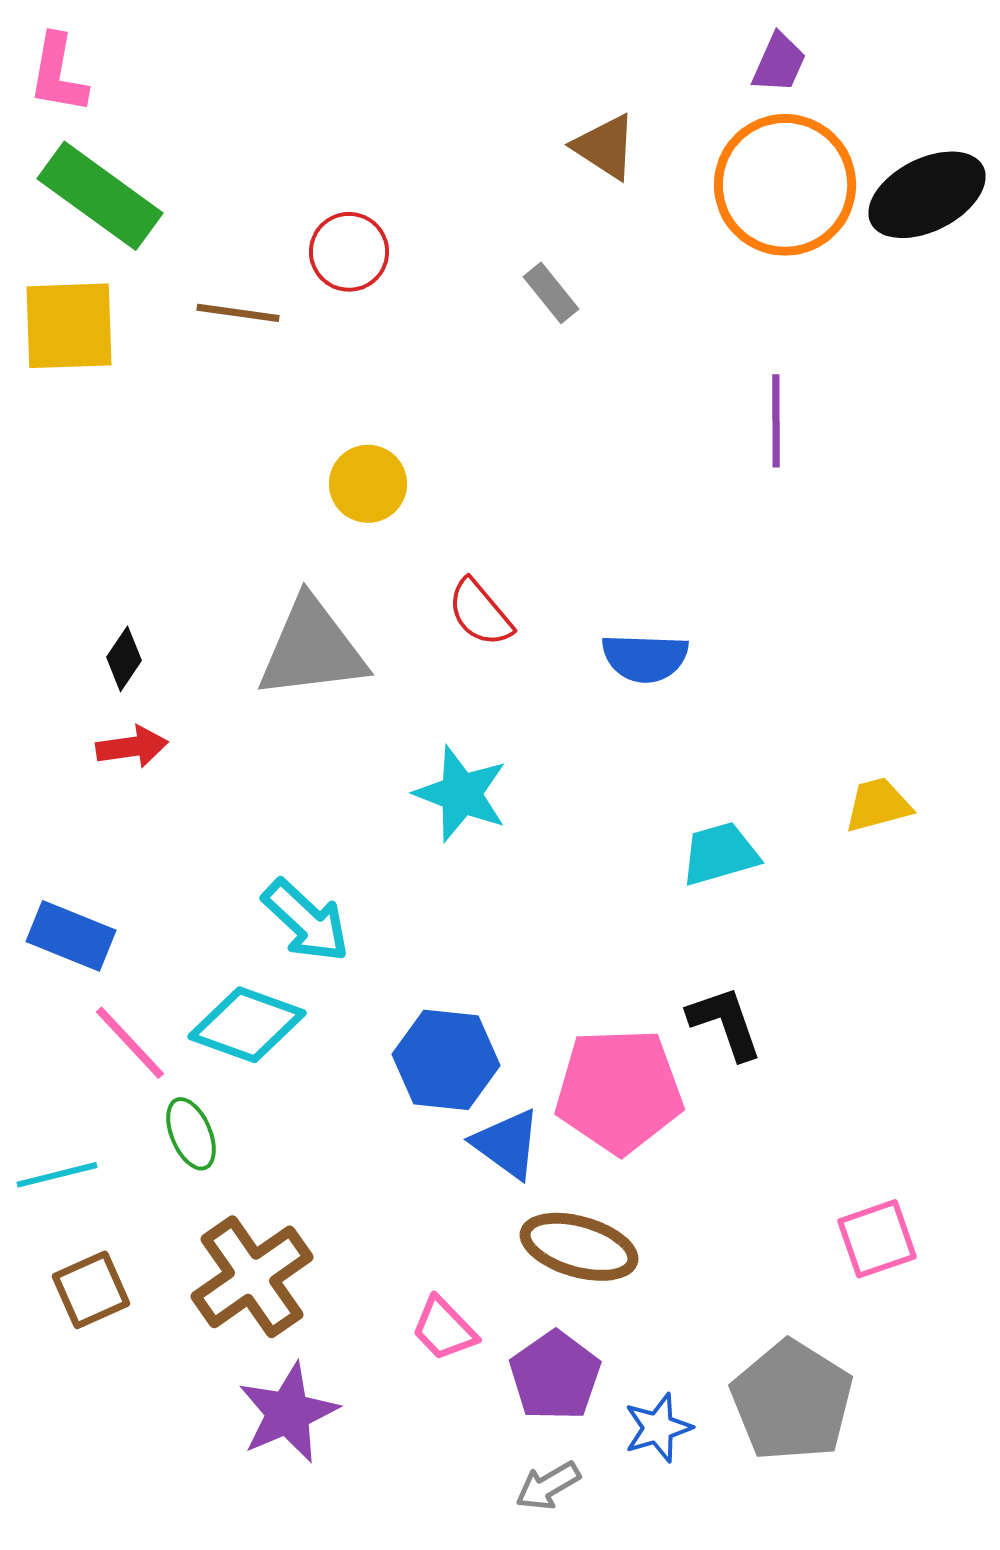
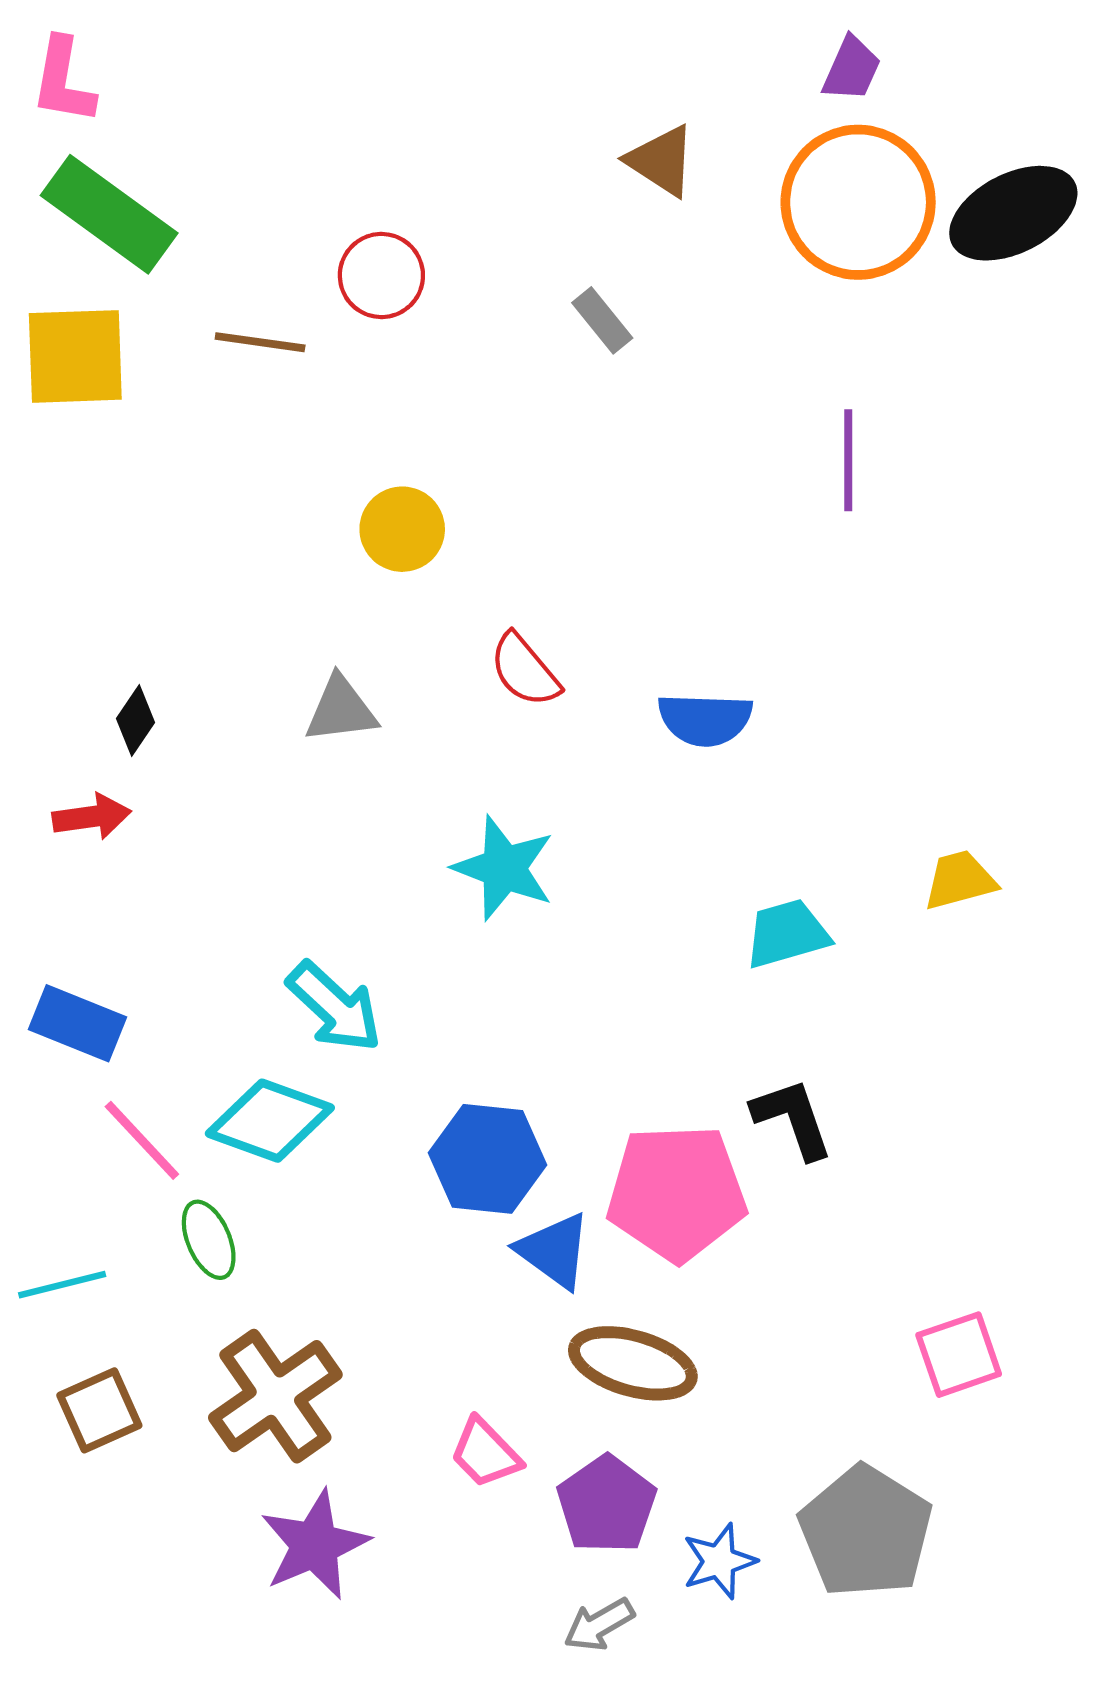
gray triangle: (312, 649) -> (341, 710), size x0.6
red arrow: (132, 747) -> (92, 817), moved

